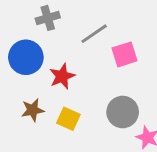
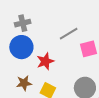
gray cross: (48, 18) -> (23, 23), moved

